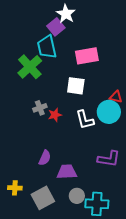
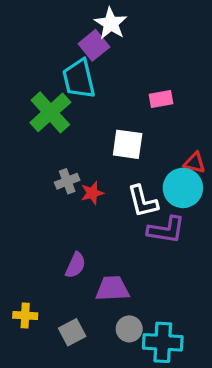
pink rectangle: (87, 56) -> (161, 99), moved, size x0.6
purple L-shape: (109, 159) -> (166, 230), moved
gray square: (43, 198) -> (72, 332), size x0.7

